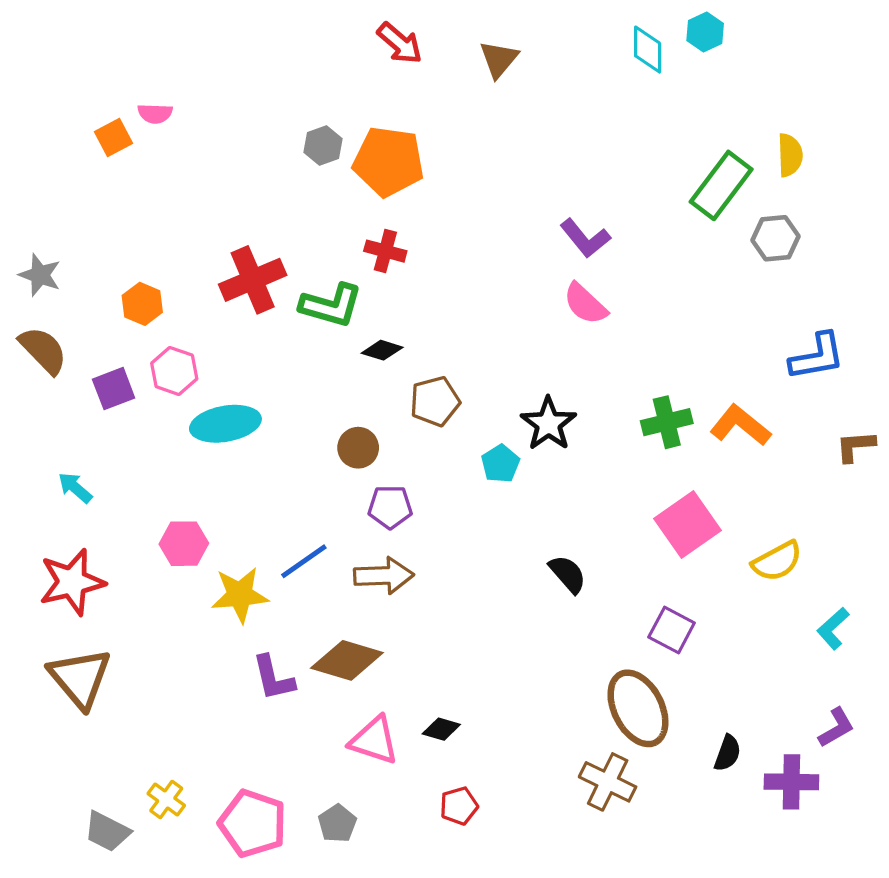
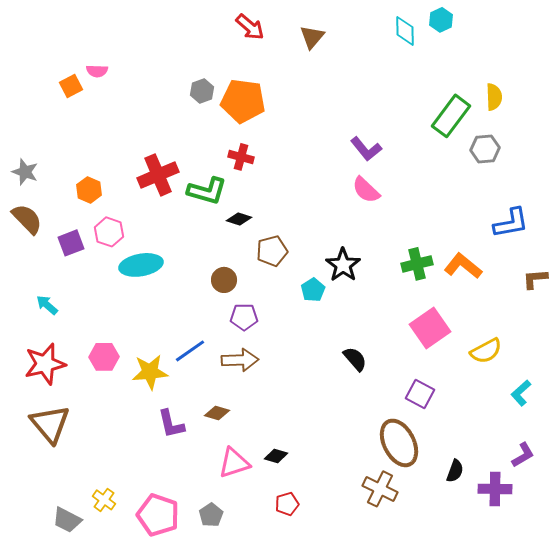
pink hexagon: (184, 544) -> (104, 357), moved
brown diamond: (347, 660) -> (217, 413), size x0.6
pink triangle: (374, 740) -> (234, 463), turned -36

